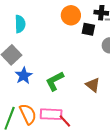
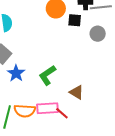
brown triangle: (93, 85) -> (77, 92), moved
orange semicircle: (28, 114) -> (25, 111), turned 125

